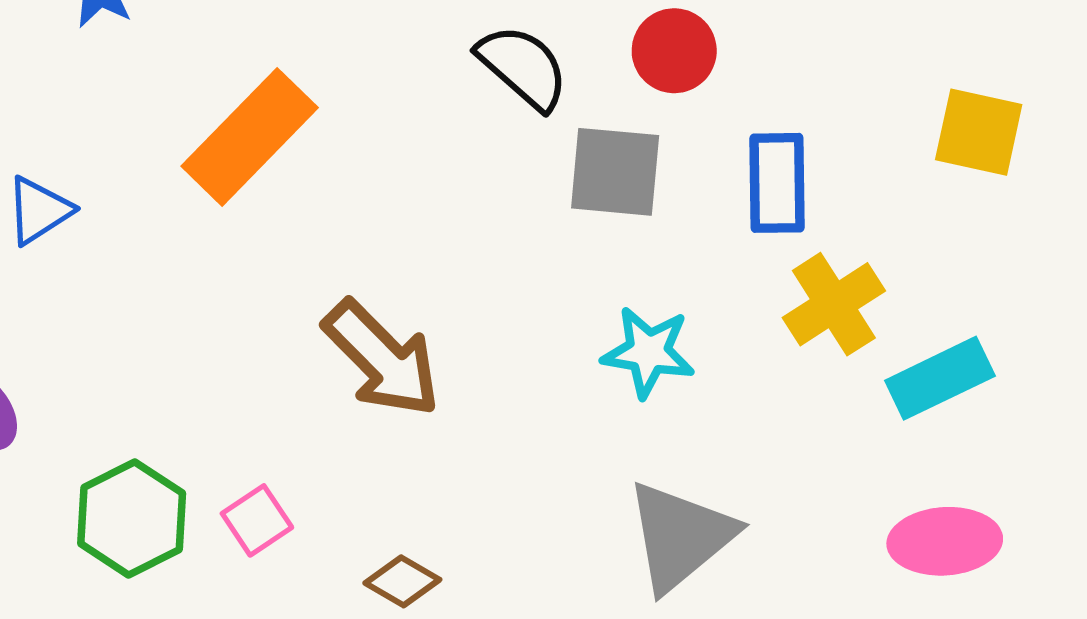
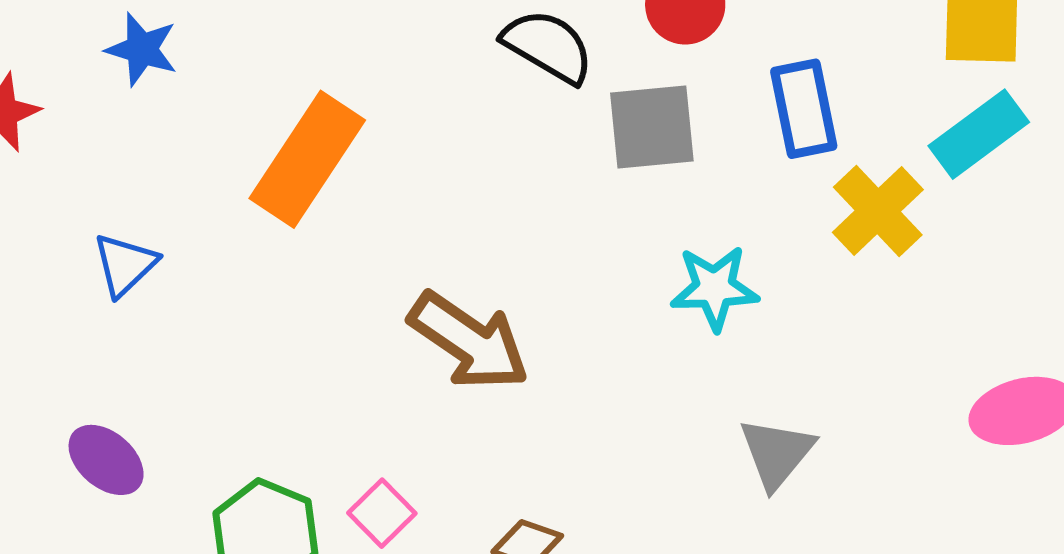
cyan rectangle: (940, 378) -> (979, 134), moved
gray triangle: (680, 536) -> (777, 453), size x0.7

